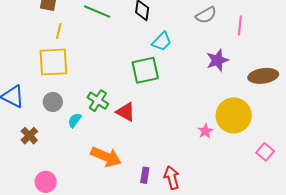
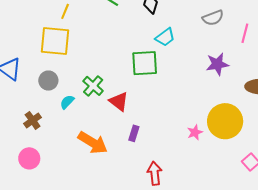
brown cross: (29, 136) -> (33, 120), moved
purple rectangle: (145, 175) -> (134, 133), moved

